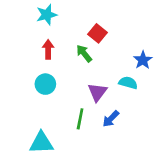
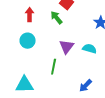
cyan semicircle: (128, 83) -> (90, 49), moved
blue arrow: (111, 119) -> (86, 86), moved

